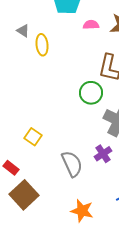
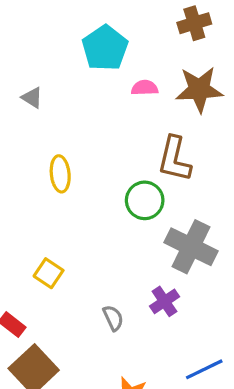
yellow ellipse: (42, 45) -> (60, 174), moved
gray semicircle: (72, 164) -> (113, 318), size x0.6

